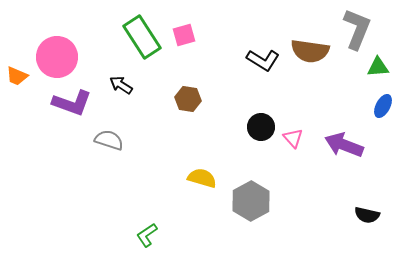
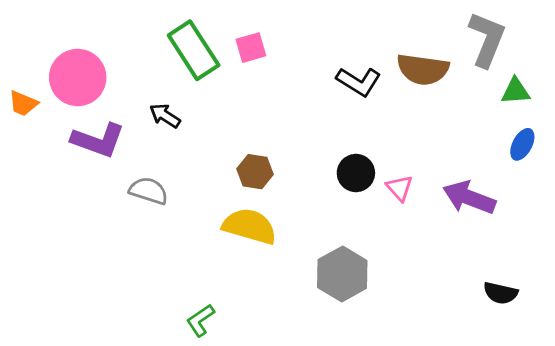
brown hexagon: (188, 99) -> (255, 172), moved
yellow semicircle: (202, 178) -> (250, 226), moved, size x1.4

